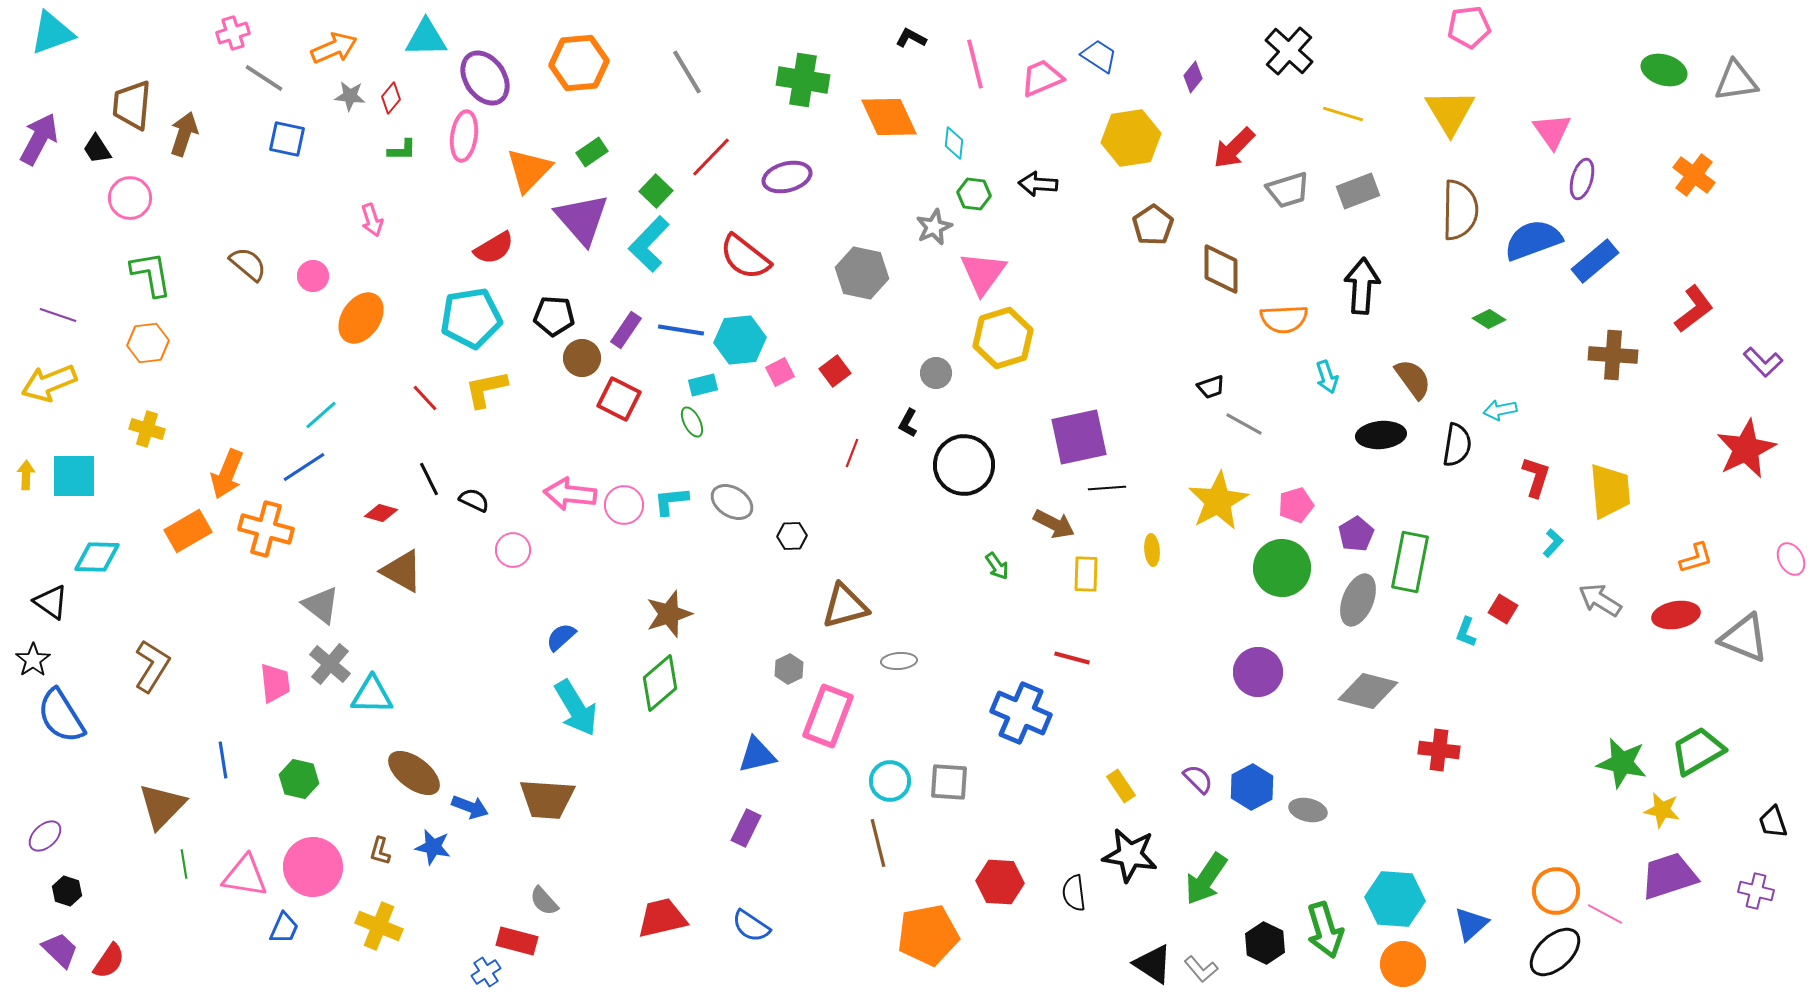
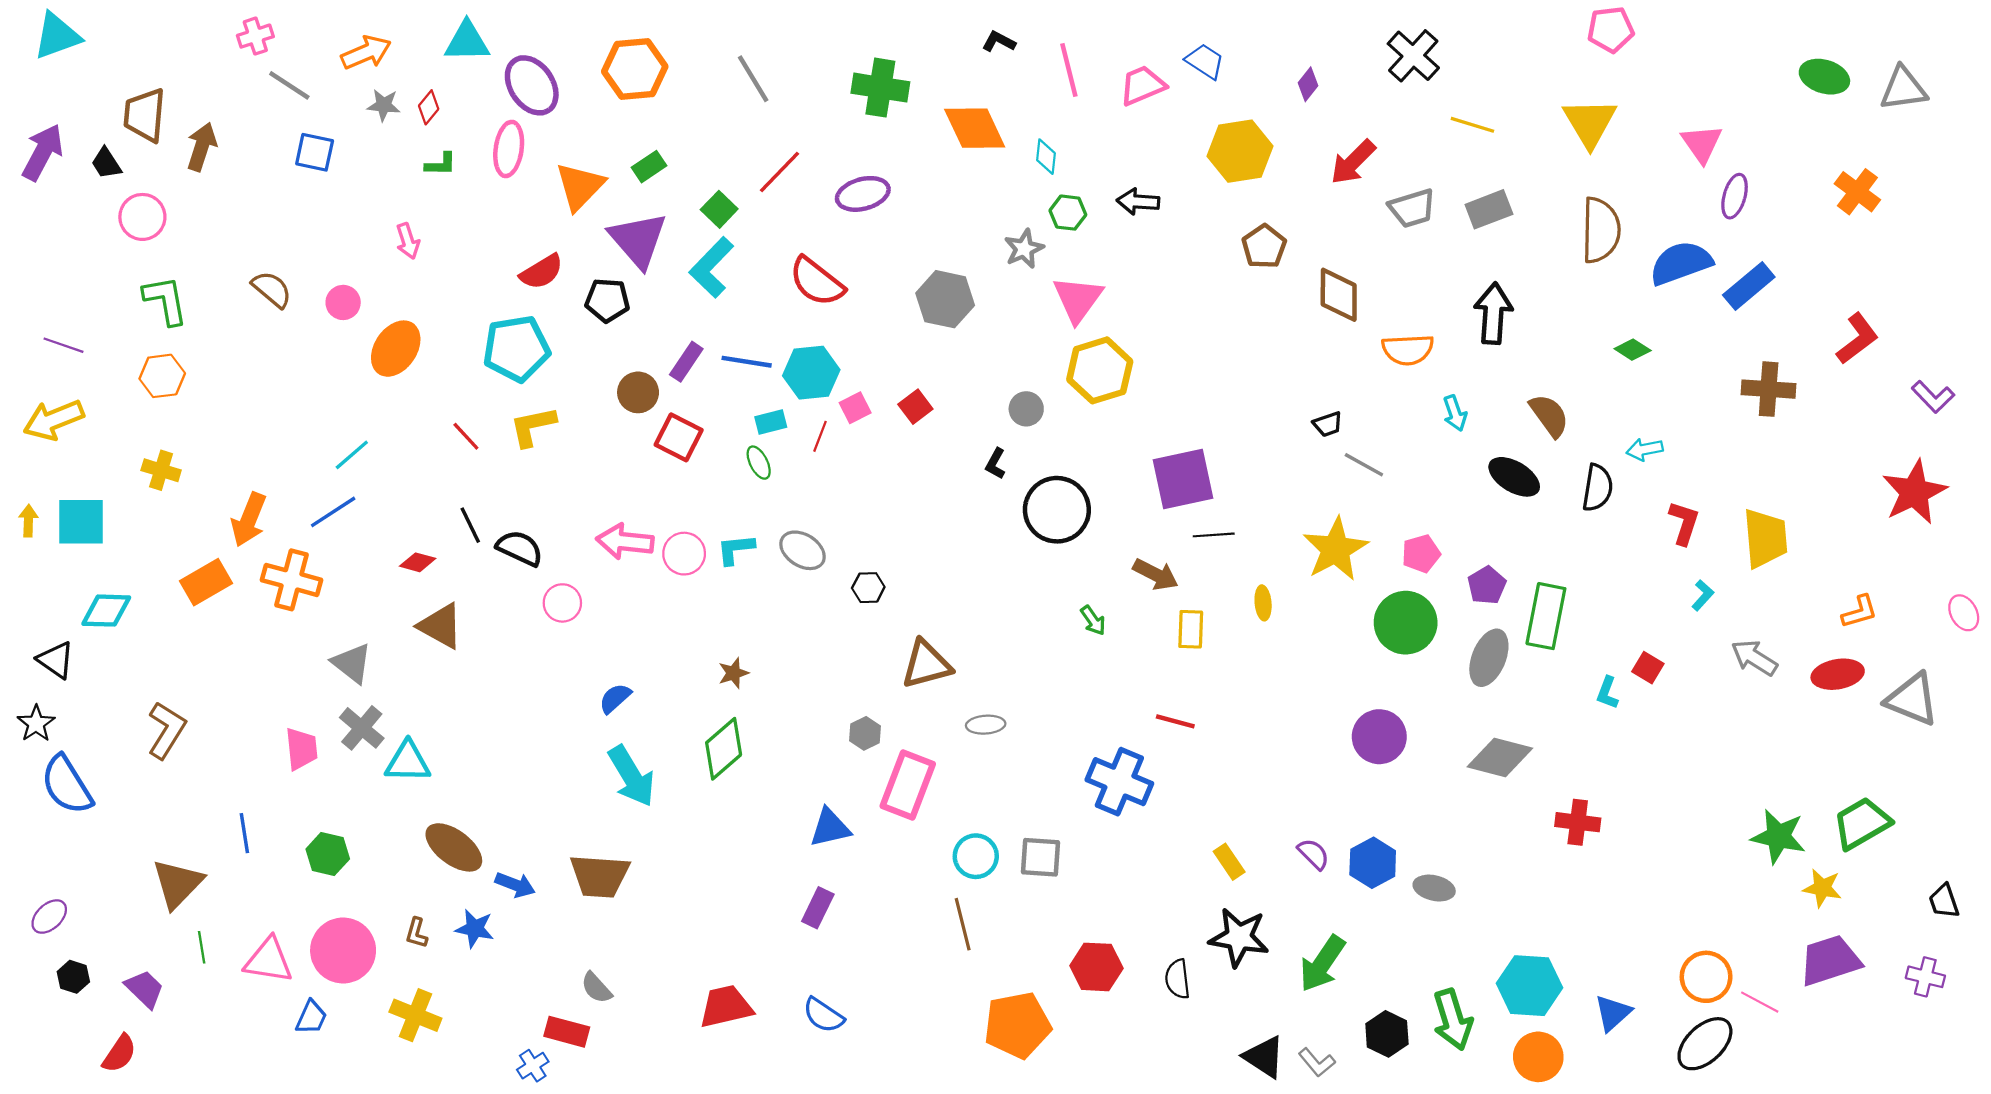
black pentagon: (554, 316) -> (607, 300), moved
black ellipse: (1381, 435) -> (1514, 477), turned 36
red line: (852, 453) -> (820, 436), moved
black semicircle: (474, 500) -> (520, 548), size x1.4
brown star: (669, 614) -> (733, 673), size x0.6
purple trapezoid: (60, 950) -> (145, 989), moved

